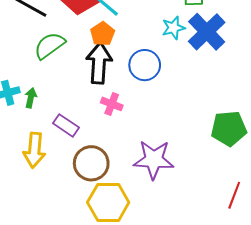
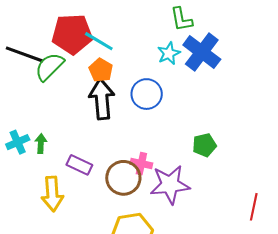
green semicircle: (50, 46) -> (49, 67), moved
pink cross: (112, 104) -> (141, 164), moved
green pentagon: (229, 128) -> (204, 145), moved, size x0.7
brown circle: (91, 163) -> (123, 178), moved

